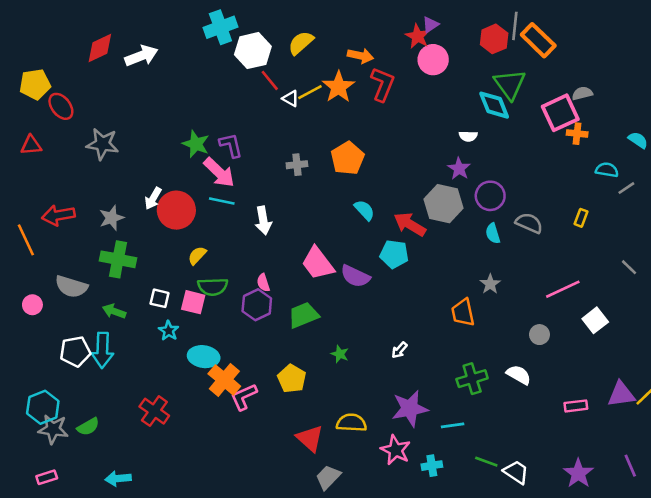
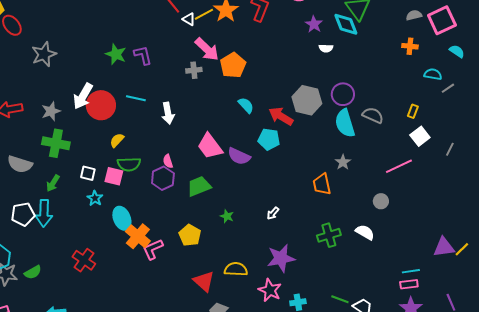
pink square: (560, 113) -> (442, 20), moved
gray star: (102, 144) -> (44, 54), turned -30
purple star: (459, 169) -> (314, 24), moved
pink arrow: (219, 172) -> (207, 49), moved
white arrow: (153, 198) -> (83, 96), size x1.5
cyan semicircle: (493, 233) -> (345, 123), size x1.8
gray line: (629, 267) -> (450, 149), turned 72
green arrow: (114, 311) -> (53, 183), turned -78
white square: (595, 320) -> (420, 136), moved
cyan ellipse: (204, 357) -> (122, 218), turned 60
pink rectangle: (576, 406) -> (409, 284), moved
cyan line: (453, 425) -> (411, 271), moved

